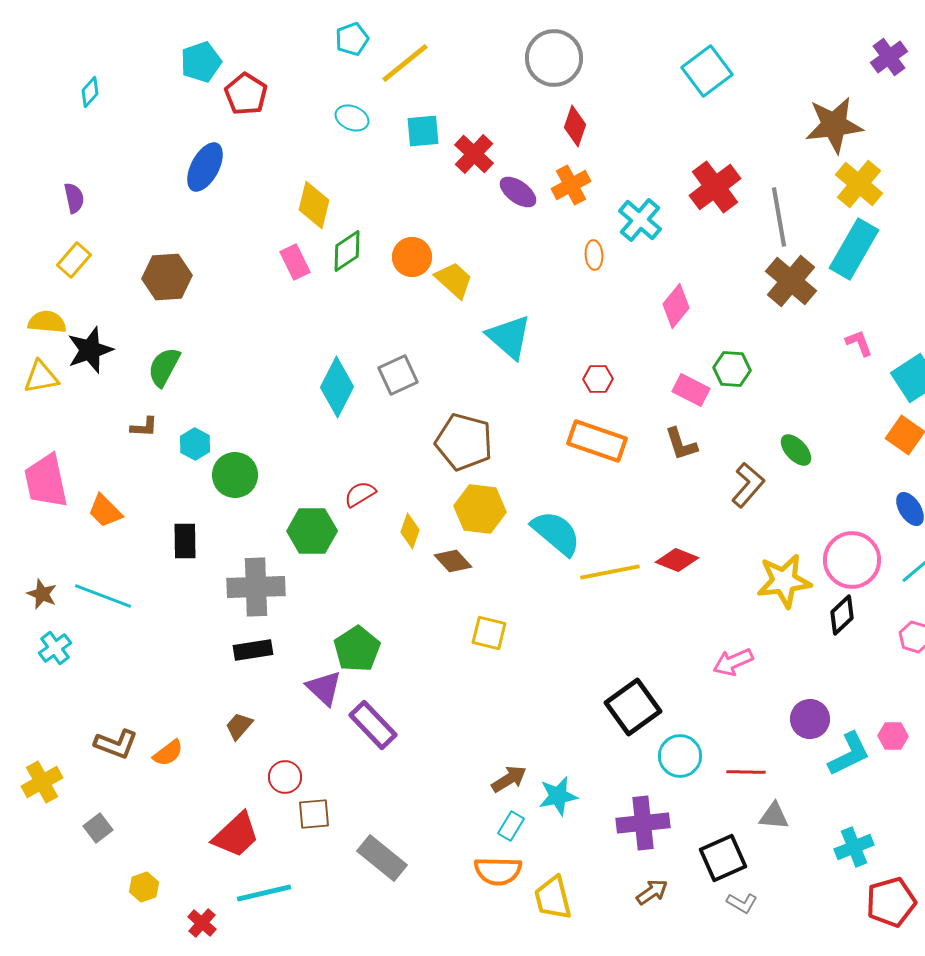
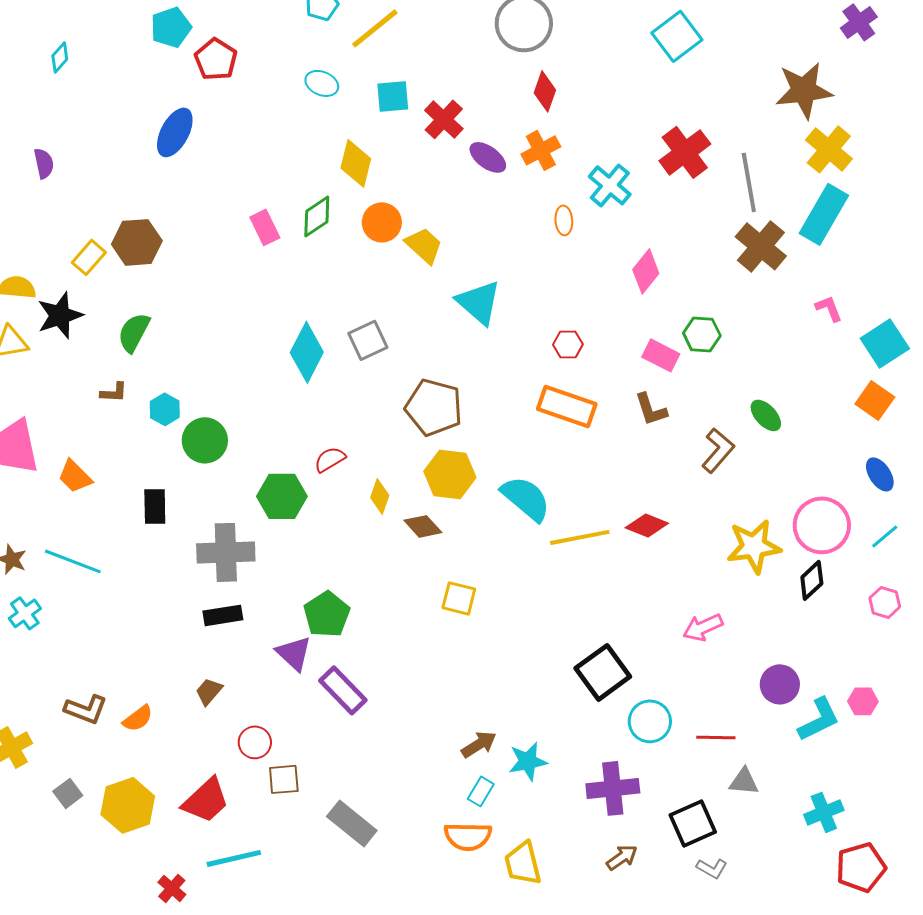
yellow diamond: (314, 205) -> (356, 163), moved
yellow rectangle: (74, 260) -> (89, 257), moved
yellow hexagon: (144, 887) -> (128, 805), moved, size x1.8

